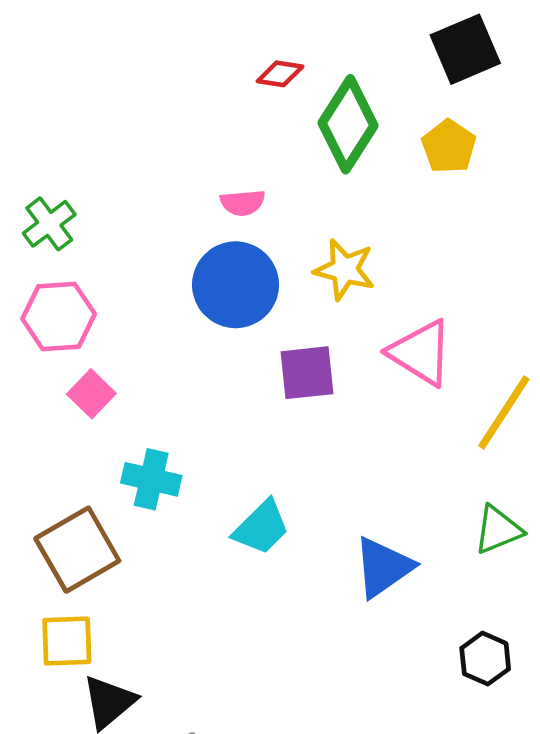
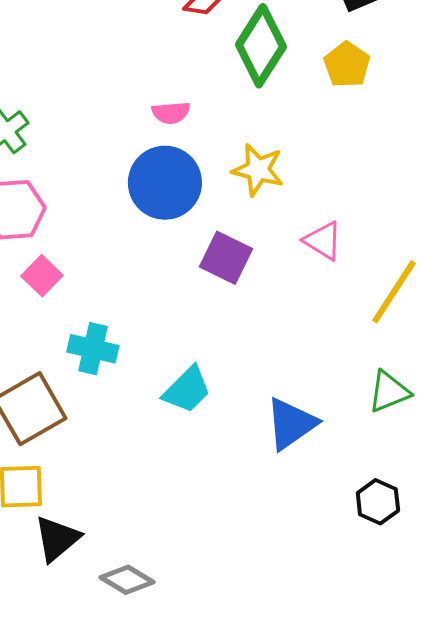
pink triangle: (421, 353) -> (323, 241), size x0.7
purple square: (307, 373) -> (226, 258), turned 32

